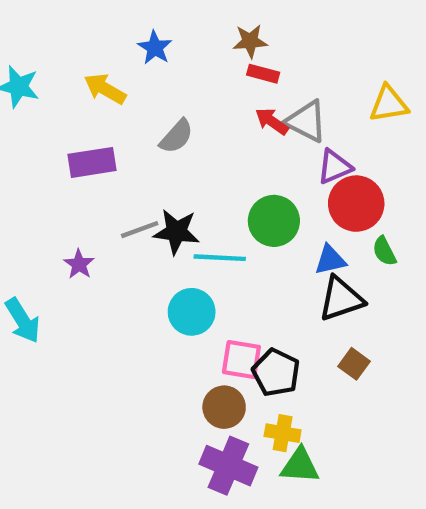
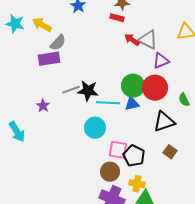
red rectangle: (263, 74) -> (117, 18), moved
yellow arrow: (105, 89) -> (42, 25), moved
gray semicircle: (176, 136) -> (58, 43), moved
red circle: (356, 204) -> (155, 88), moved
blue triangle: (330, 260) -> (132, 104), moved

